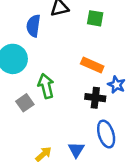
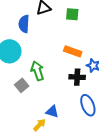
blue triangle: (76, 150) -> (52, 112), moved, turned -40

